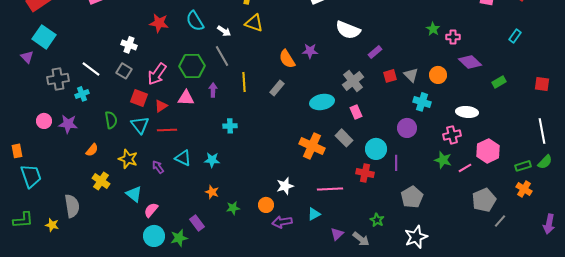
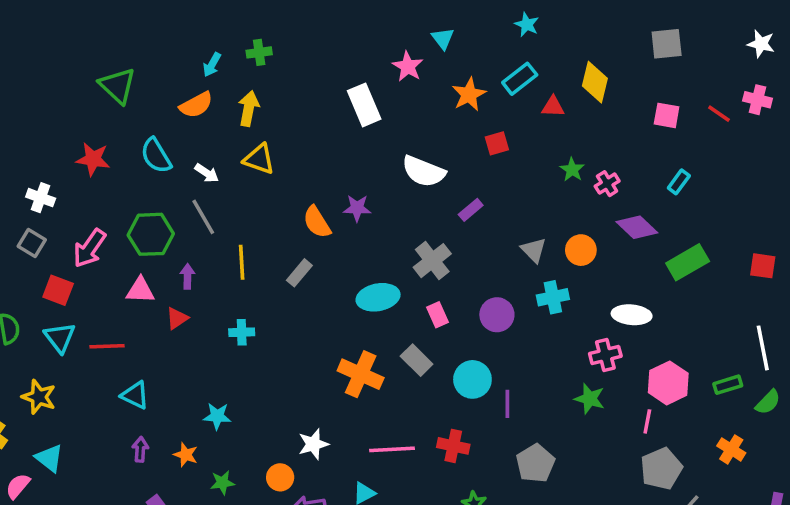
cyan rectangle: (515, 36) -> (679, 182), moved
pink cross: (453, 37) -> (607, 184), turned -32
red square: (390, 76) -> (497, 143), moved
green rectangle: (499, 82) -> (688, 262), size x1.6
cyan cross: (422, 102) -> (553, 297), turned -30
red triangle: (161, 106) -> (177, 318), moved
cyan cross: (230, 126) -> (242, 332), moved
purple circle: (407, 128) -> (497, 315), moved
cyan star: (212, 160) -> (217, 416), moved
green rectangle: (523, 166) -> (728, 385), moved
purple arrow: (158, 167) -> (140, 449), moved, turned 40
pink line: (465, 168) -> (647, 421), moved, turned -48
red cross: (365, 173) -> (453, 446), moved
pink semicircle: (151, 210) -> (18, 486), moved

